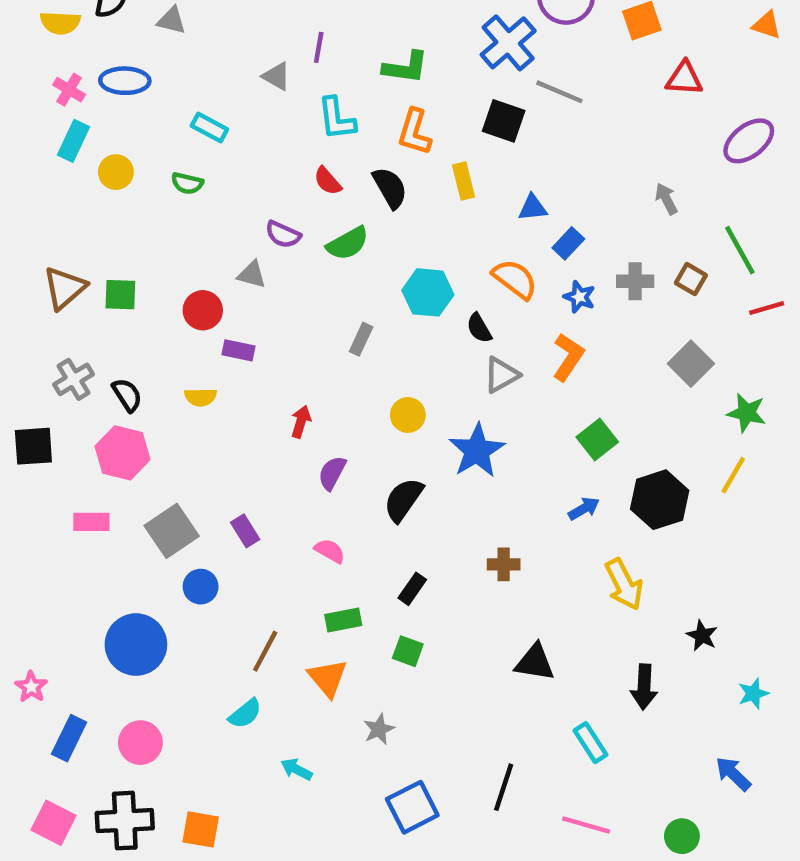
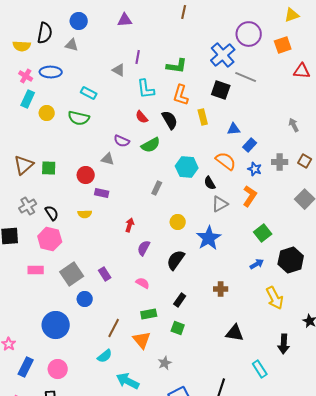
green semicircle: (187, 183) -> (79, 118), size x1.5
cyan arrow: (296, 769) -> (128, 381), size x1.6

